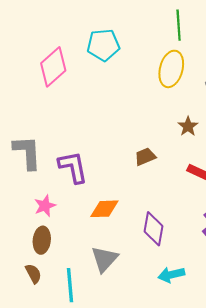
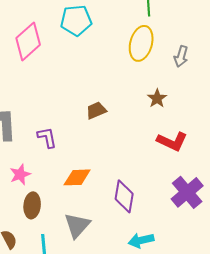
brown trapezoid: (145, 157) -> (96, 110), moved
purple L-shape: (73, 167) -> (47, 137), size x0.7
brown ellipse: (42, 240) -> (32, 205), moved

